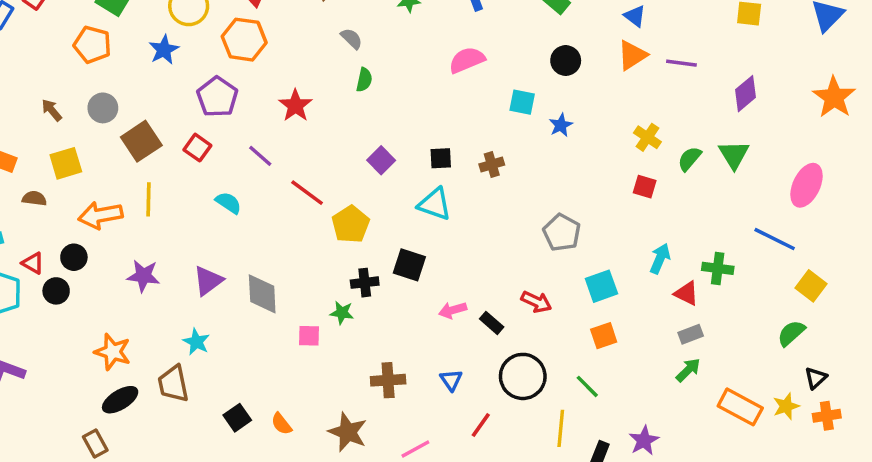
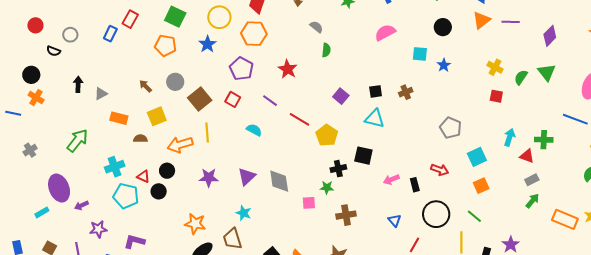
black rectangle: (492, 323) -> (415, 185), turned 40
brown cross: (388, 380) -> (346, 215), moved

